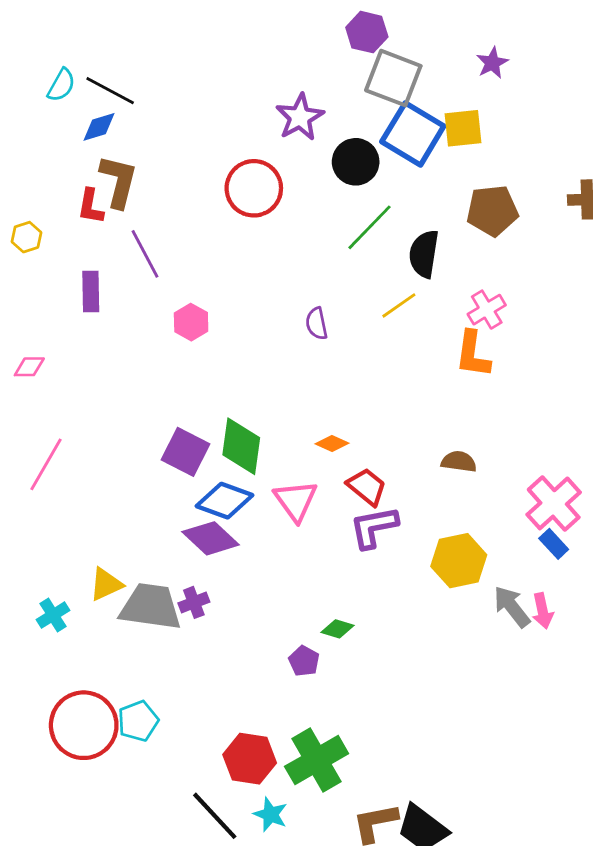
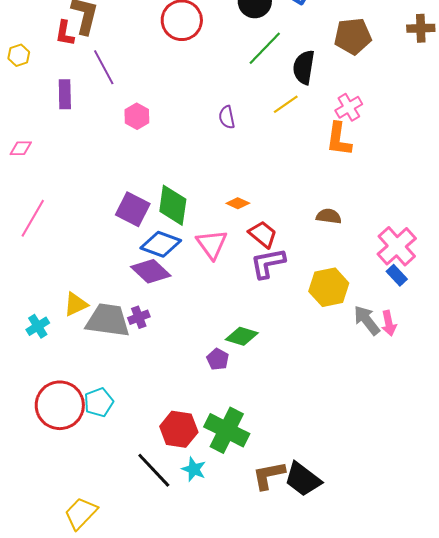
green diamond: (337, 629) -> (242, 336), size x1.4
green cross: (317, 760) -> (227, 430), turned -33

